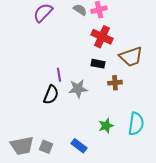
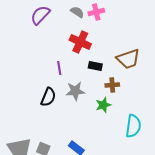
red cross: (102, 37) -> (80, 42), moved
purple line: (59, 75) -> (59, 68), moved
green star: (106, 126) -> (103, 105), moved

